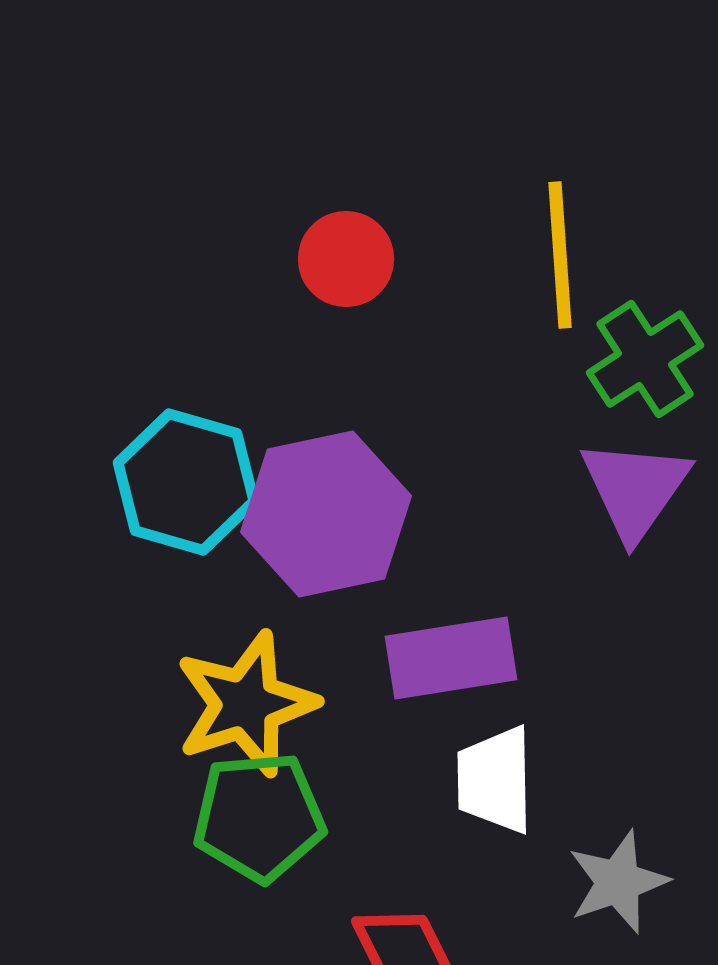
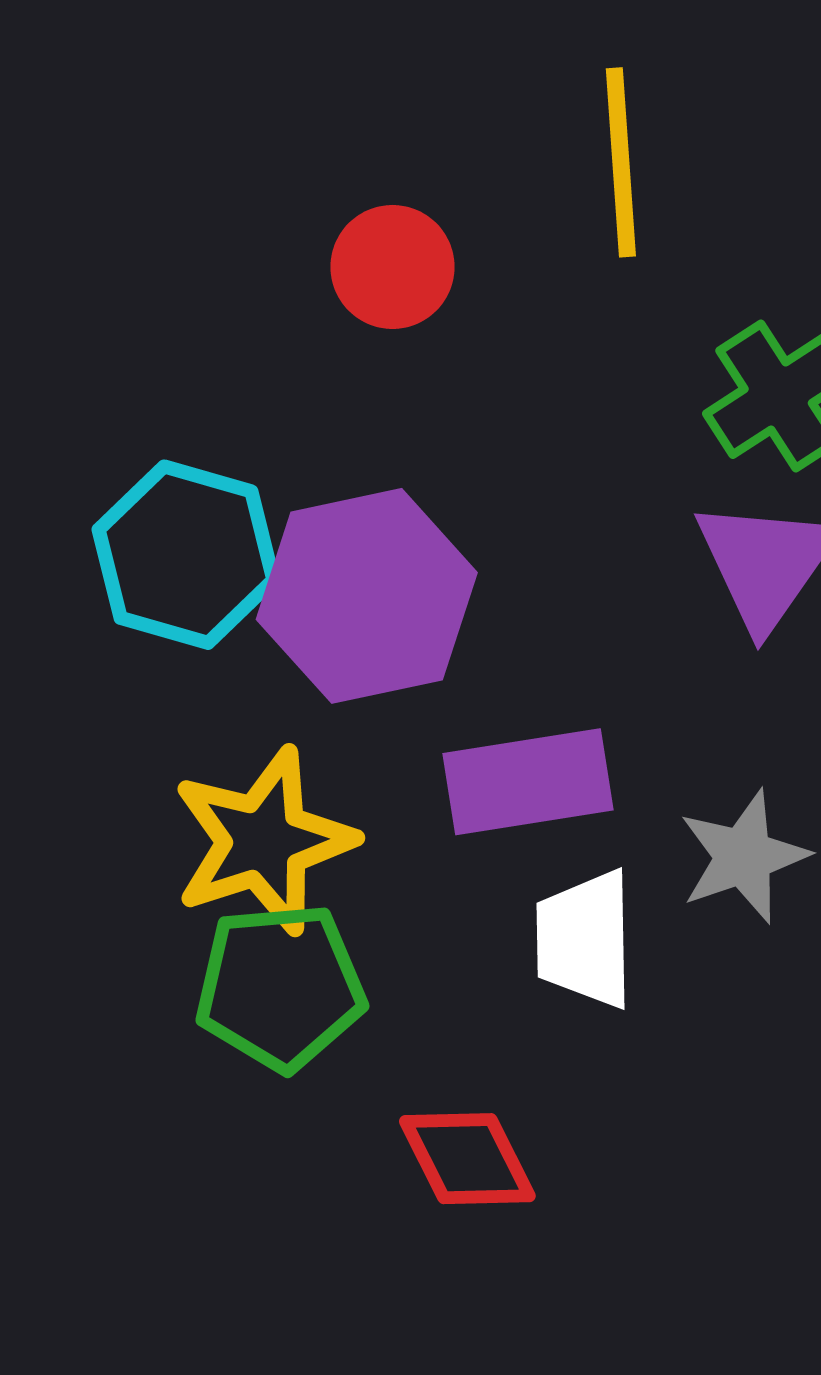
yellow line: (560, 255) -> (621, 162), moved
gray star: (618, 882) -> (744, 857), moved

